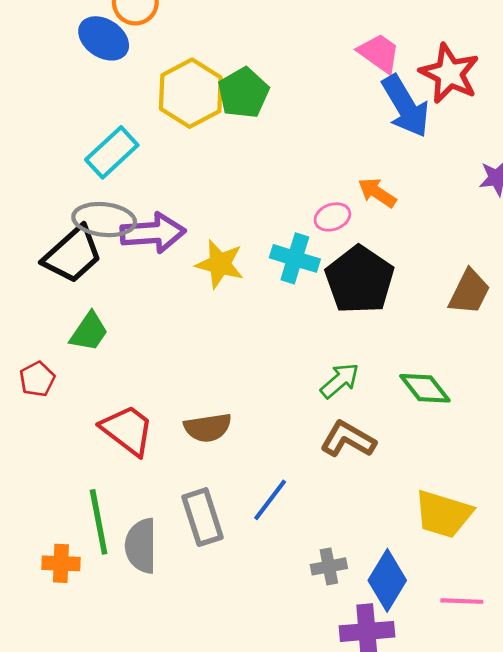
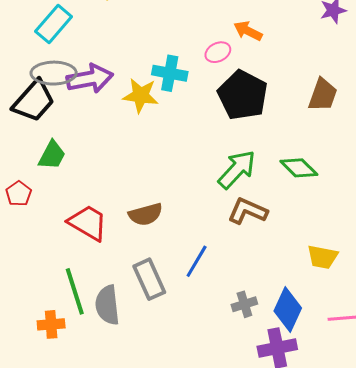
cyan cross: (295, 258) -> (170, 73), moved
green arrow: (340, 381) -> (237, 169), size x1.4
yellow trapezoid: (443, 514) -> (323, 257), size x0.7

